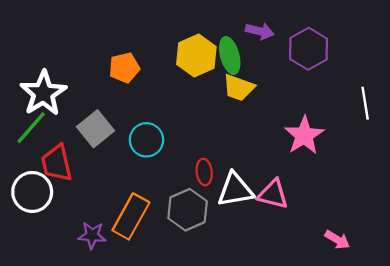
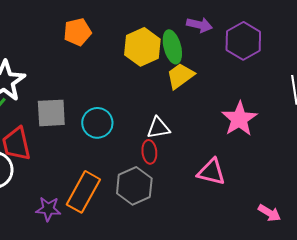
orange pentagon: (124, 68) -> (77, 32), moved
yellow trapezoid: (239, 88) -> (180, 76), turned 124
gray square: (95, 129) -> (51, 113), turned 36
white triangle: (235, 190) -> (158, 128), moved, size x0.7

